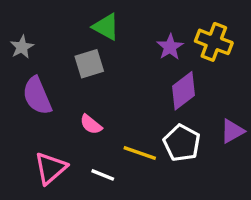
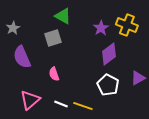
pink semicircle: (91, 124) -> (54, 74), turned 32
yellow line: (140, 153) -> (83, 106), moved

